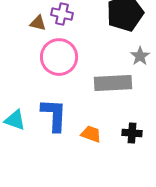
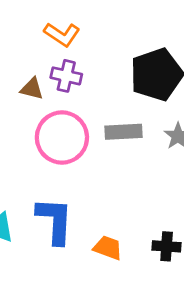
gray rectangle: (113, 83) -> (124, 132), moved, size x0.7

